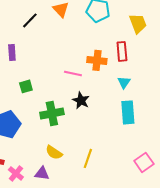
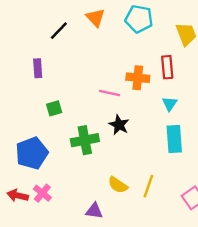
yellow semicircle: (54, 152) -> (118, 185), moved
yellow line: (88, 158) -> (148, 186), moved
pink cross: (16, 173) -> (42, 193), moved
purple triangle: (42, 173) -> (94, 211), moved

